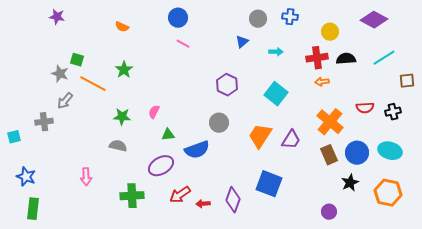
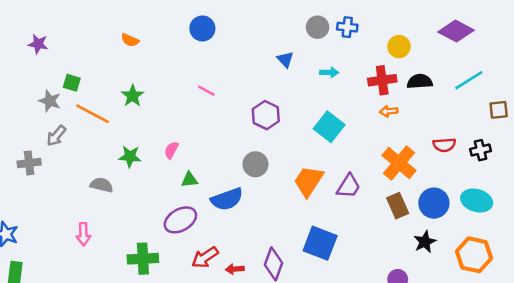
purple star: (57, 17) -> (38, 44), moved
gray circle: (258, 19) -> (318, 27), moved
blue triangle: (242, 42) -> (285, 59), turned -32
pink line: (183, 44) -> (206, 91), moved
gray semicircle: (118, 146) -> (102, 185), moved

